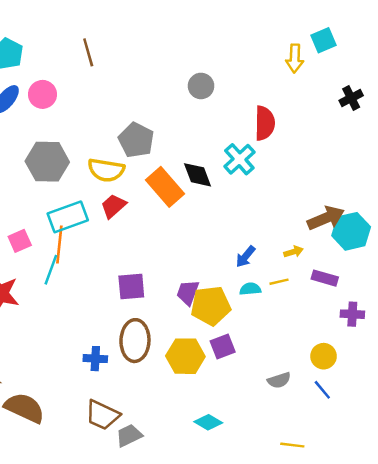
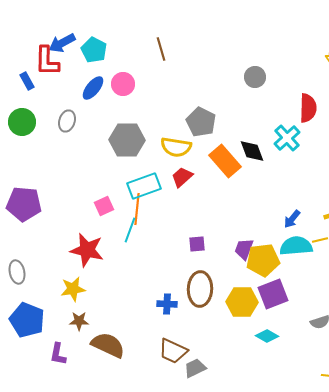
purple square: (131, 287) -> (197, 244), size x0.7
cyan semicircle: (250, 289) -> (296, 246), size x1.8
purple square: (223, 347) -> (273, 294), size x1.4
cyan diamond: (208, 422) -> (267, 336), moved

